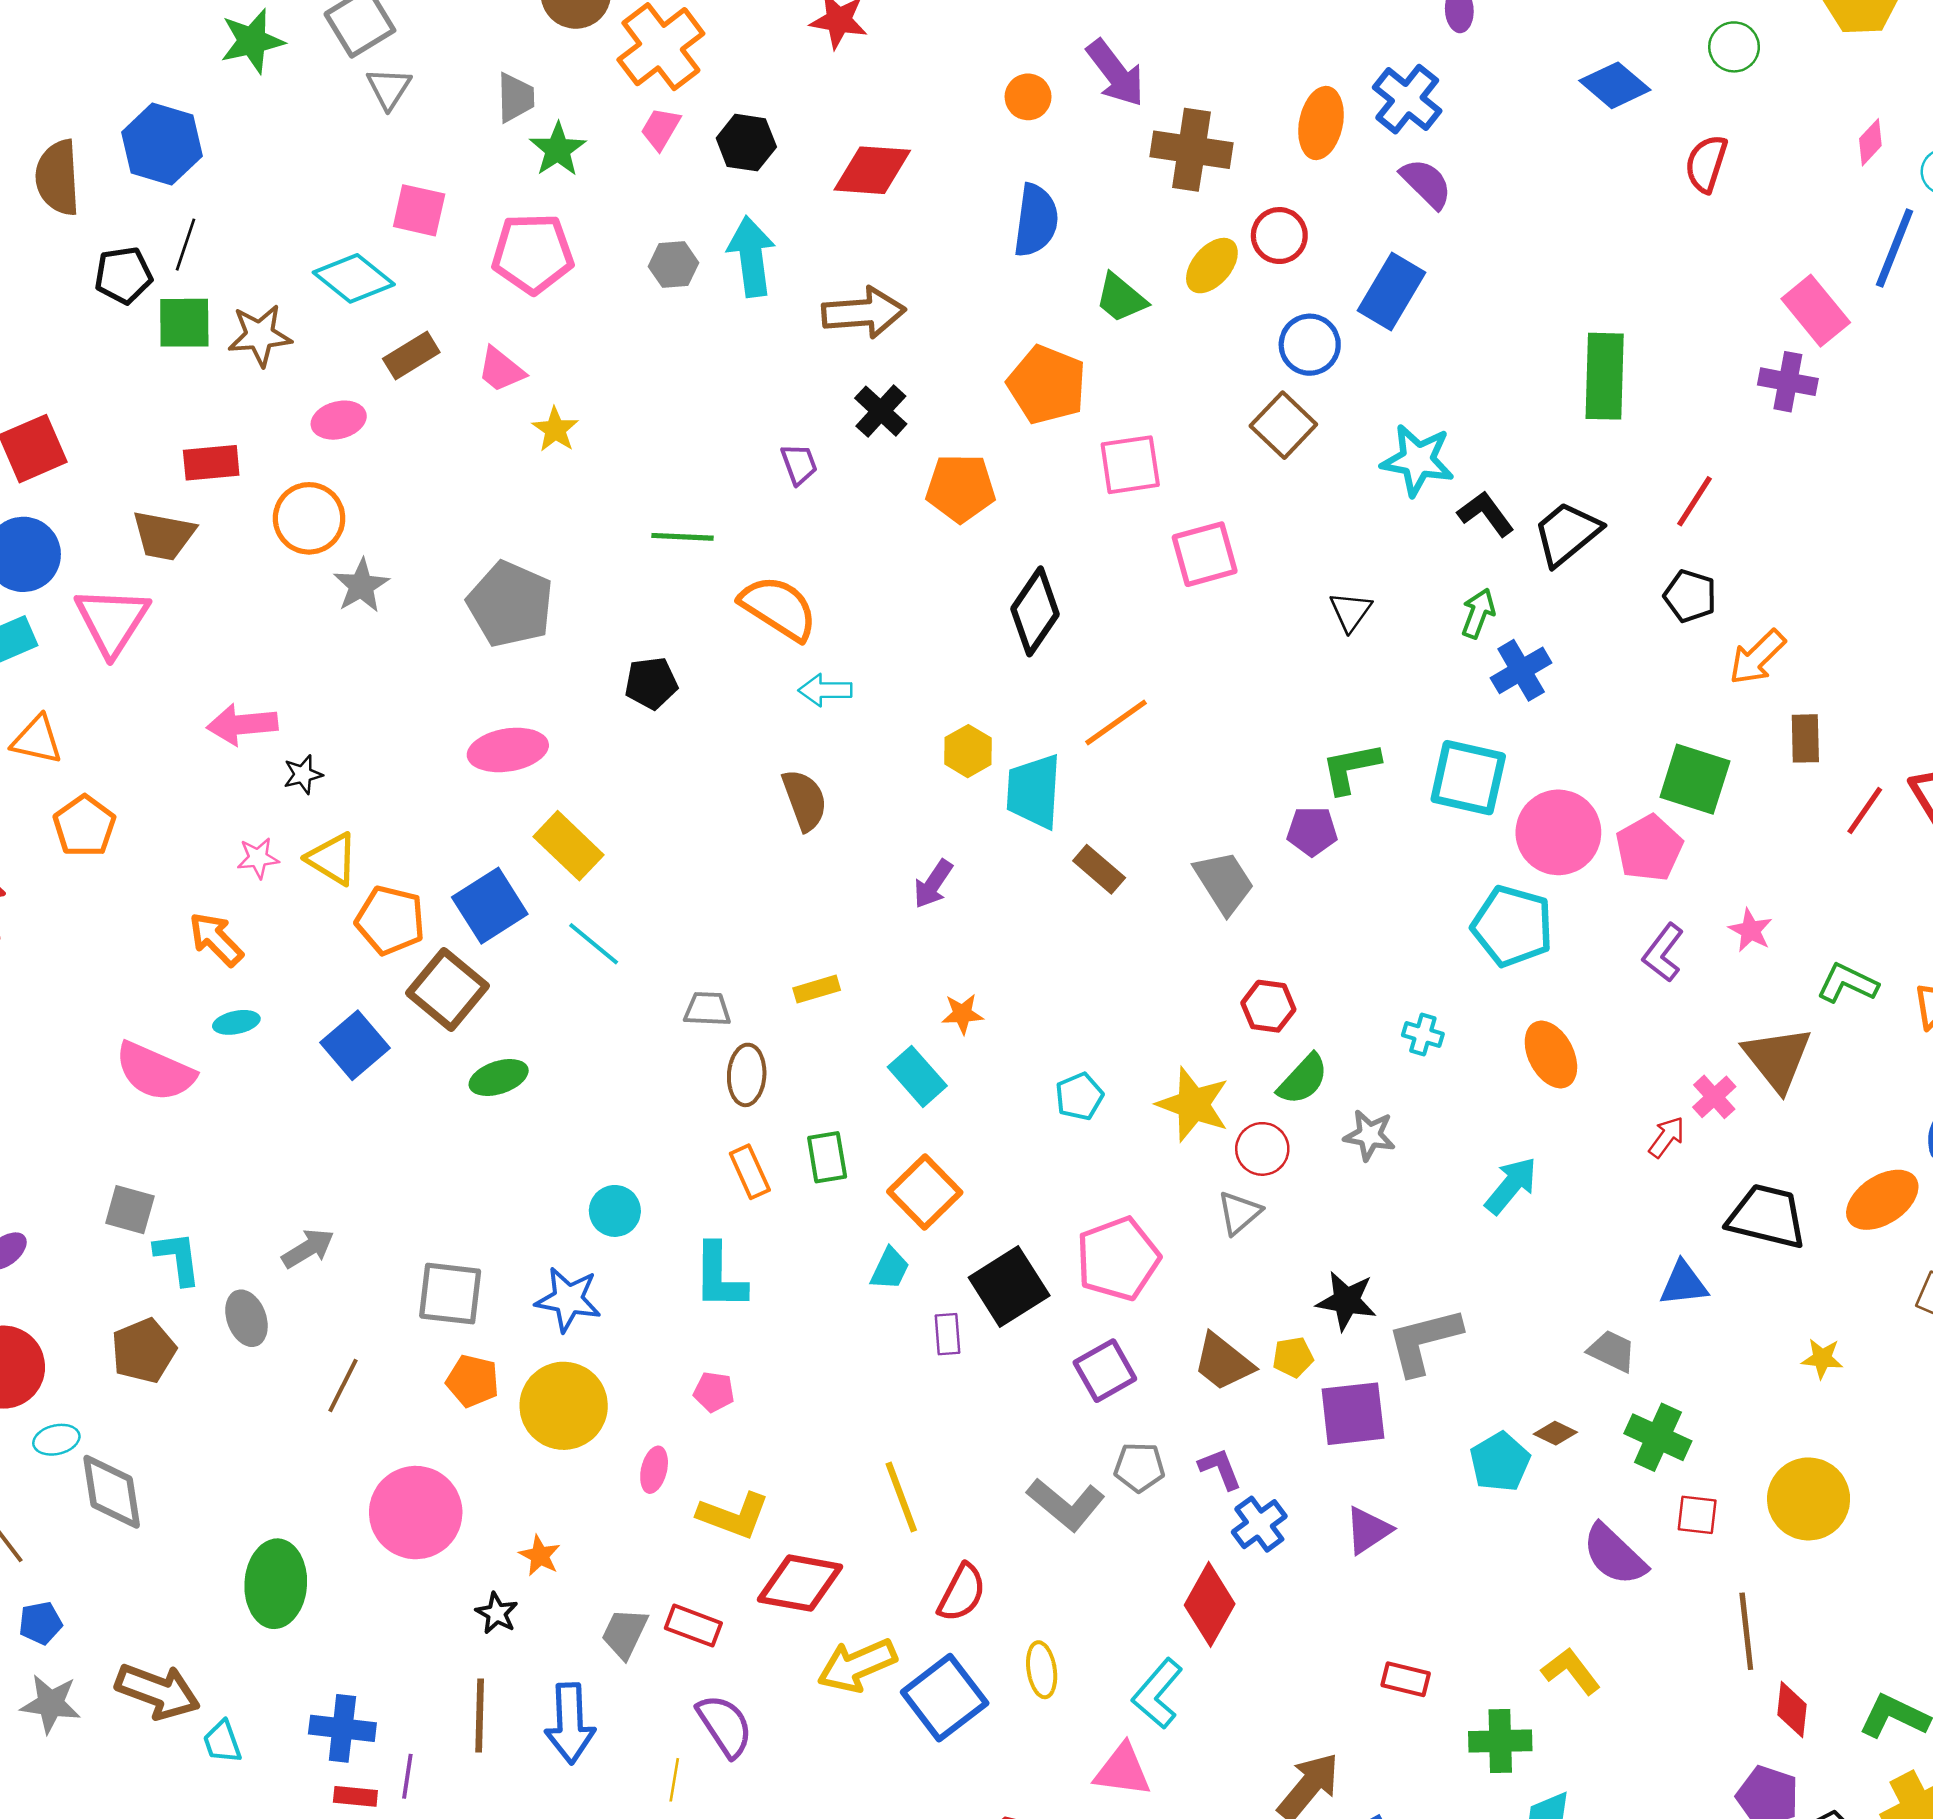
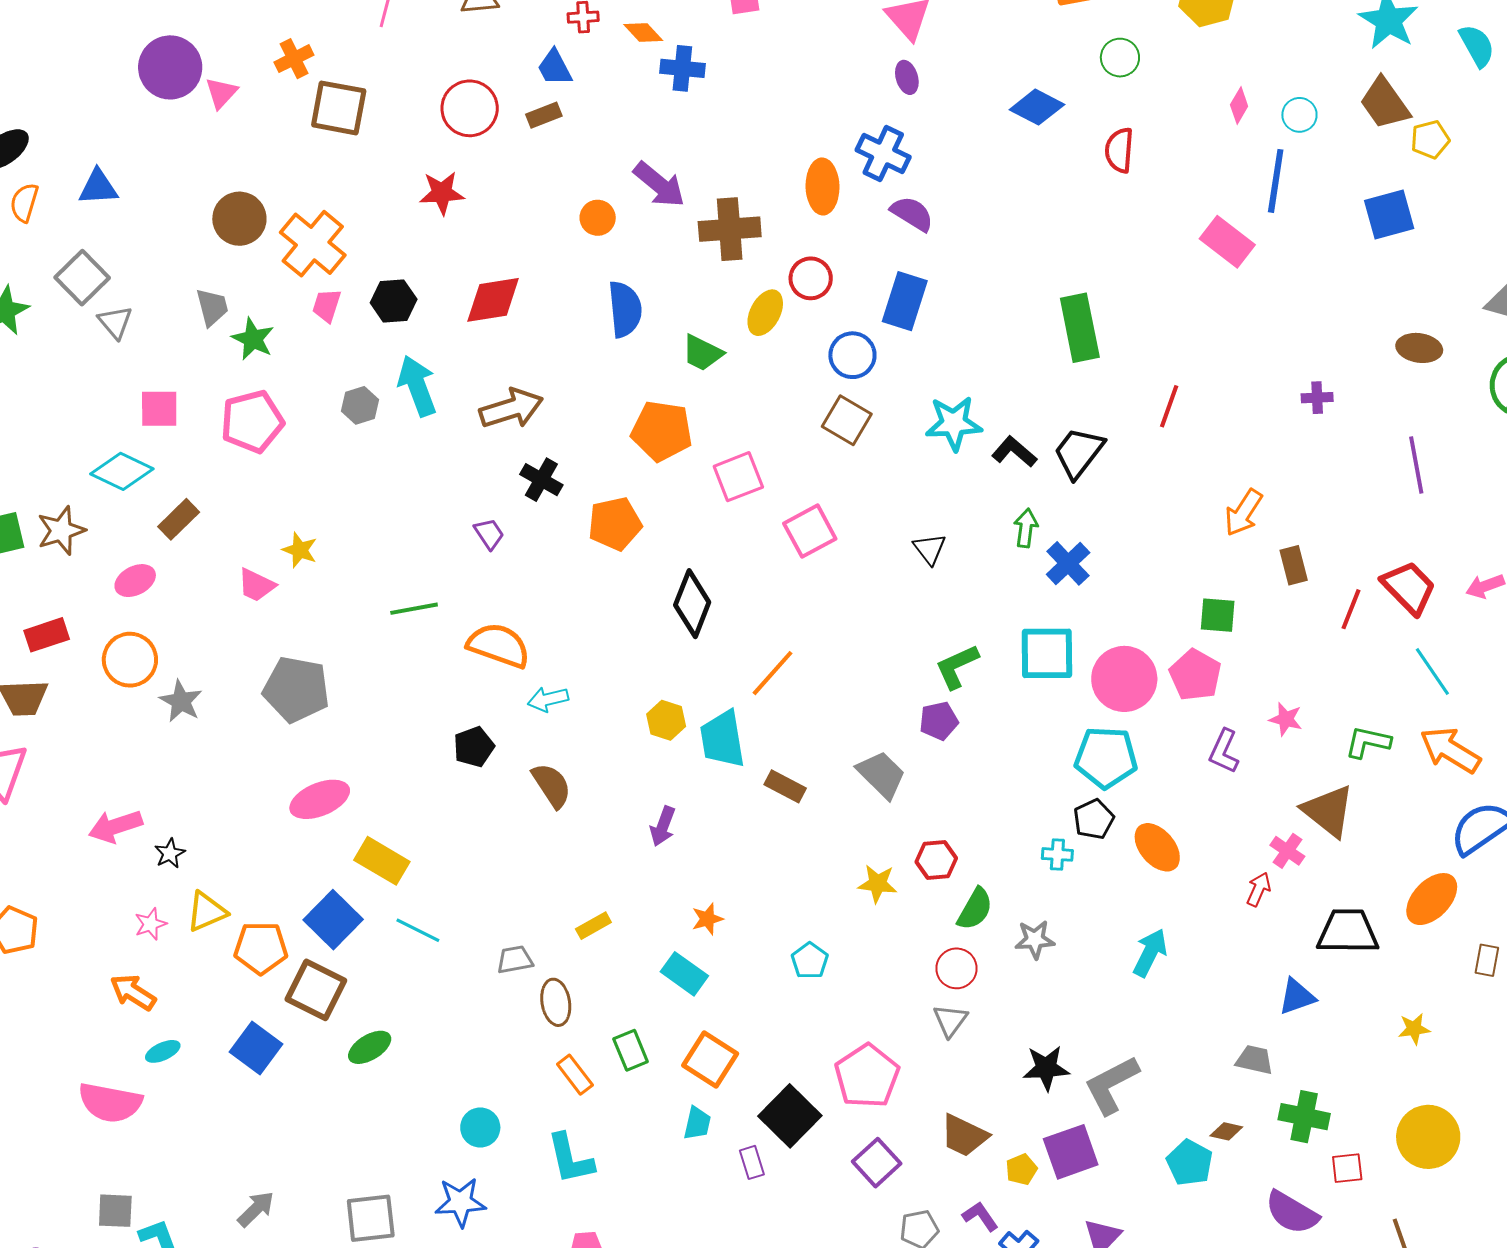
pink trapezoid: (501, 370) -> (256, 585), moved
purple cross: (1788, 382) -> (1317, 398), moved, size x0.7
black pentagon: (1690, 596) -> (1094, 819), moved, turned -30
black pentagon: (651, 683) -> (474, 747), moved
green square: (1695, 779) -> (1218, 615), size x0.7
yellow triangle: (332, 859) -> (206, 912), turned -42
yellow star: (1193, 1104) -> (878, 884), moved, size x0.7
yellow pentagon: (1293, 1357) -> (1021, 1169), moved

